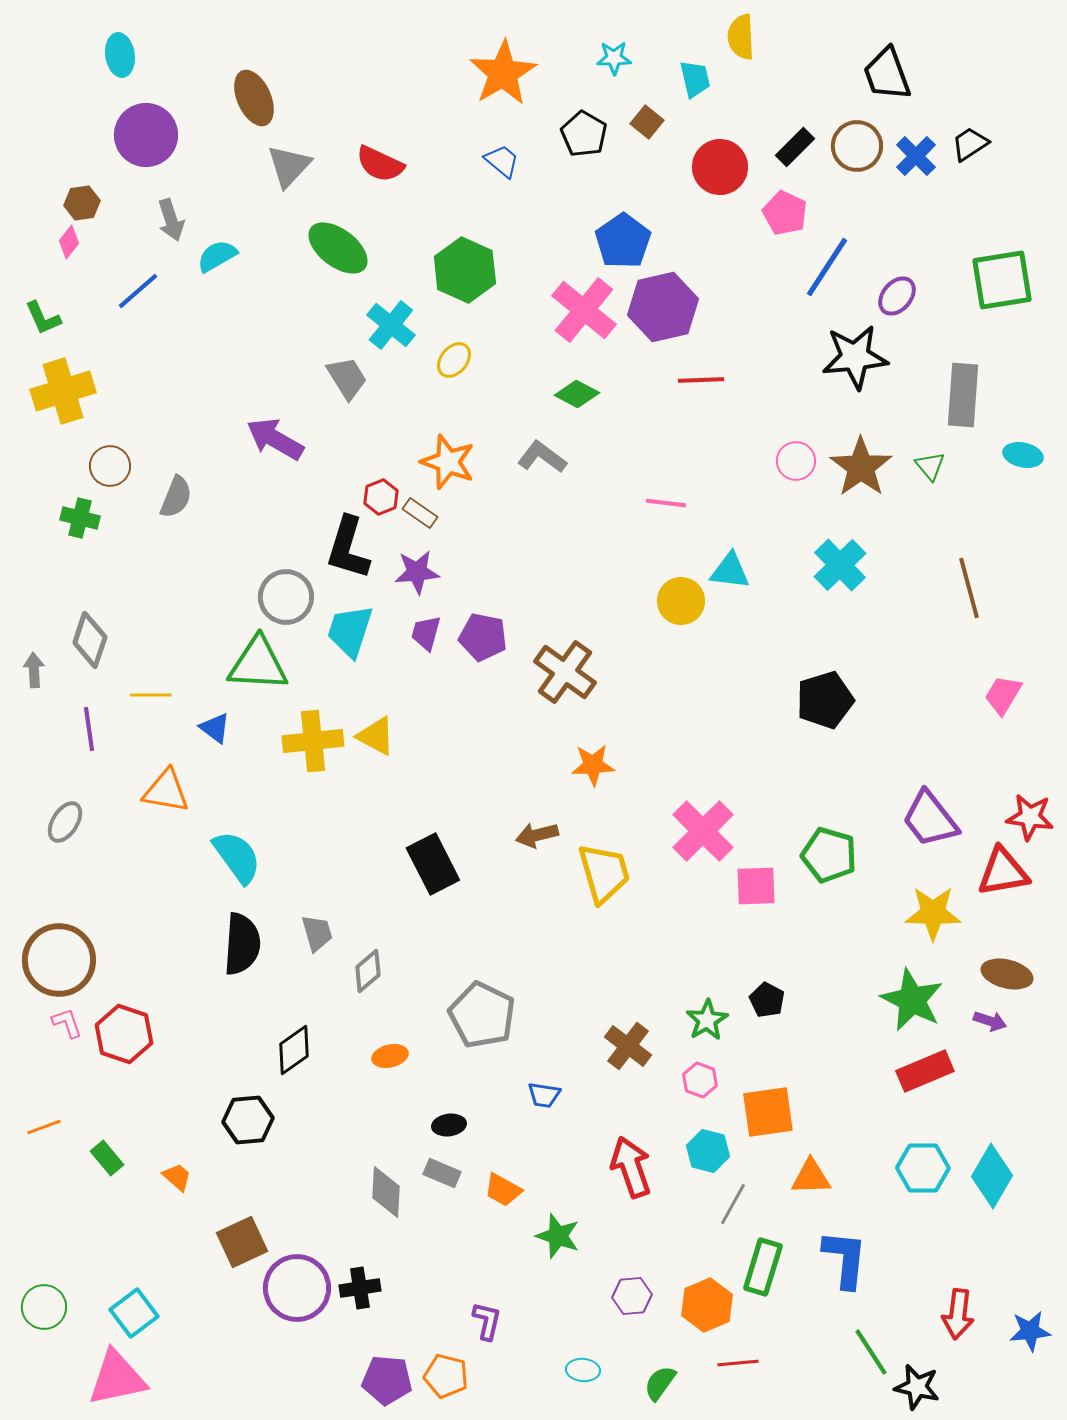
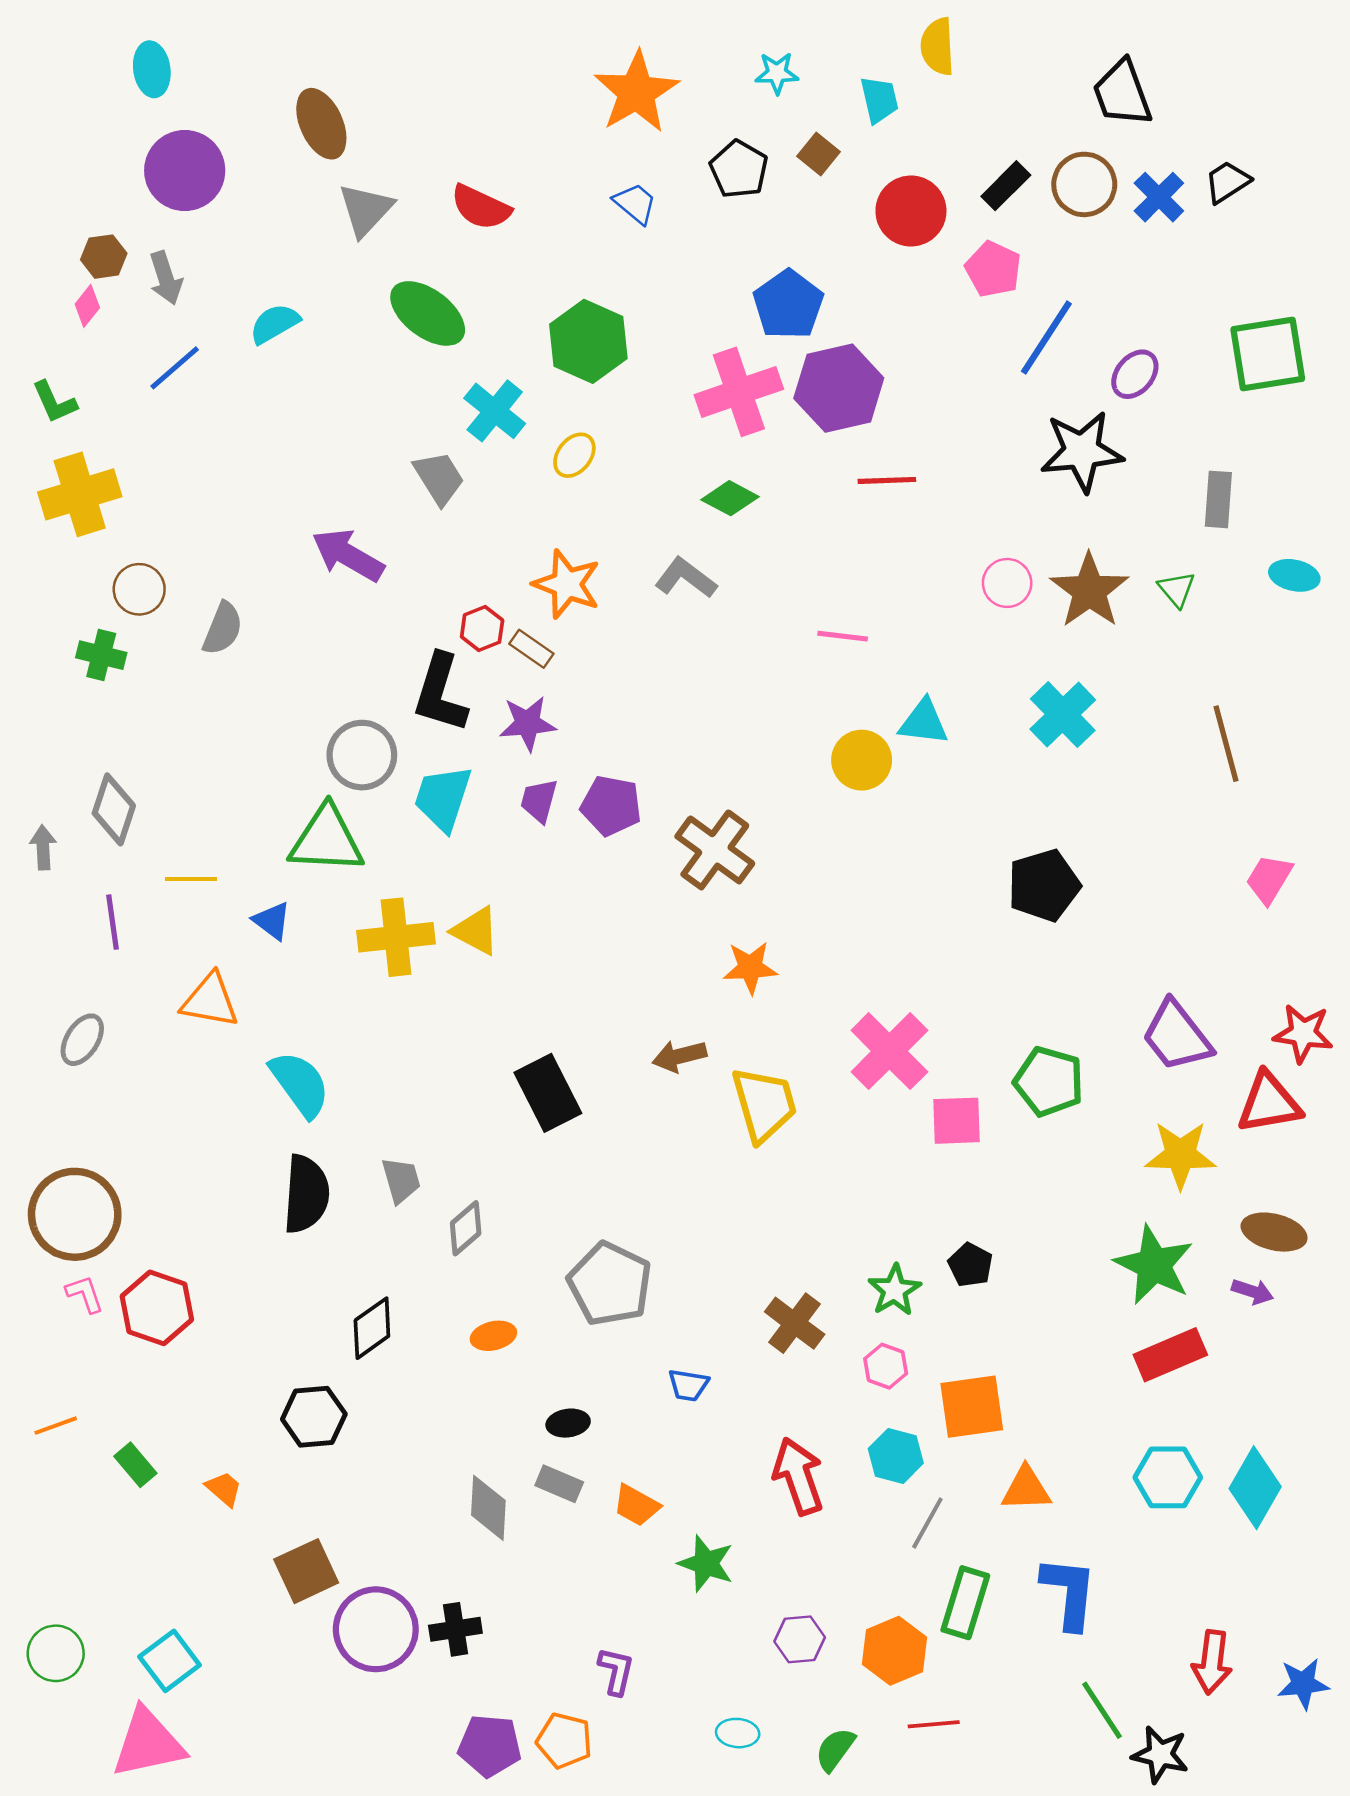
gray arrow: (171, 220) -> (166, 278), moved
pink cross: (584, 310) -> (739, 392), turned 32
gray rectangle: (963, 395) -> (1218, 499), size x0.7

